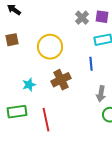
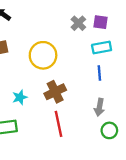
blue line: (91, 64) -> (99, 73), moved
red line: (46, 120) -> (58, 124), moved

